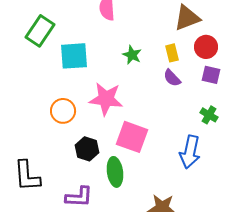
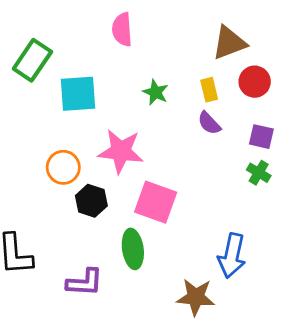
purple square: (211, 75) -> (261, 137), moved
black hexagon: (87, 149) -> (91, 201), moved
blue arrow: (190, 152) -> (232, 256), moved

